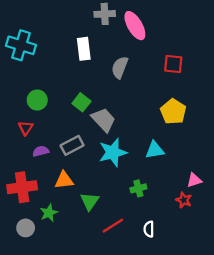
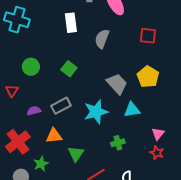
gray trapezoid: (104, 120) -> (117, 84), moved
red triangle: (26, 128) -> (12, 91), moved
pink triangle: (194, 180) -> (158, 134), moved, turned -32
red cross: (22, 187) -> (18, 142), turned -30

